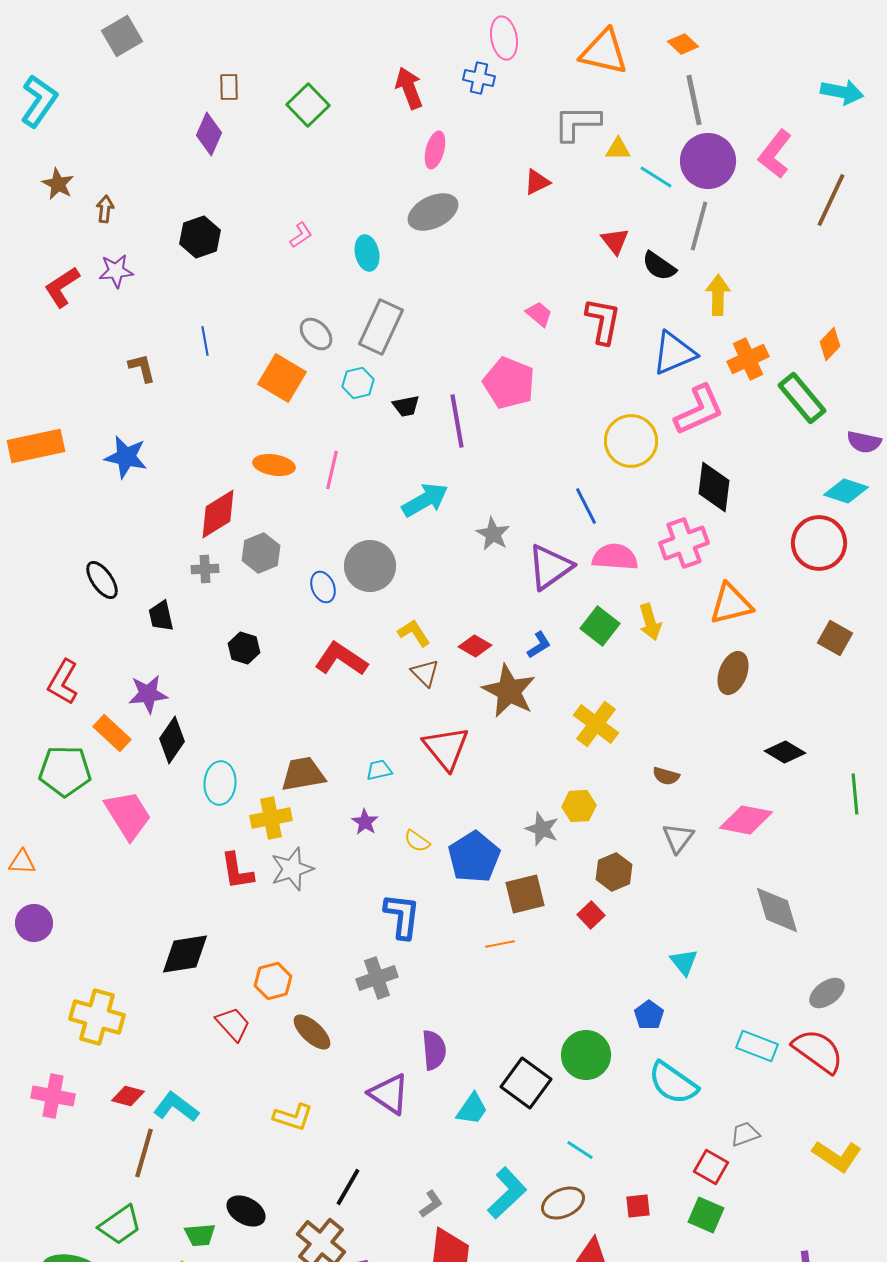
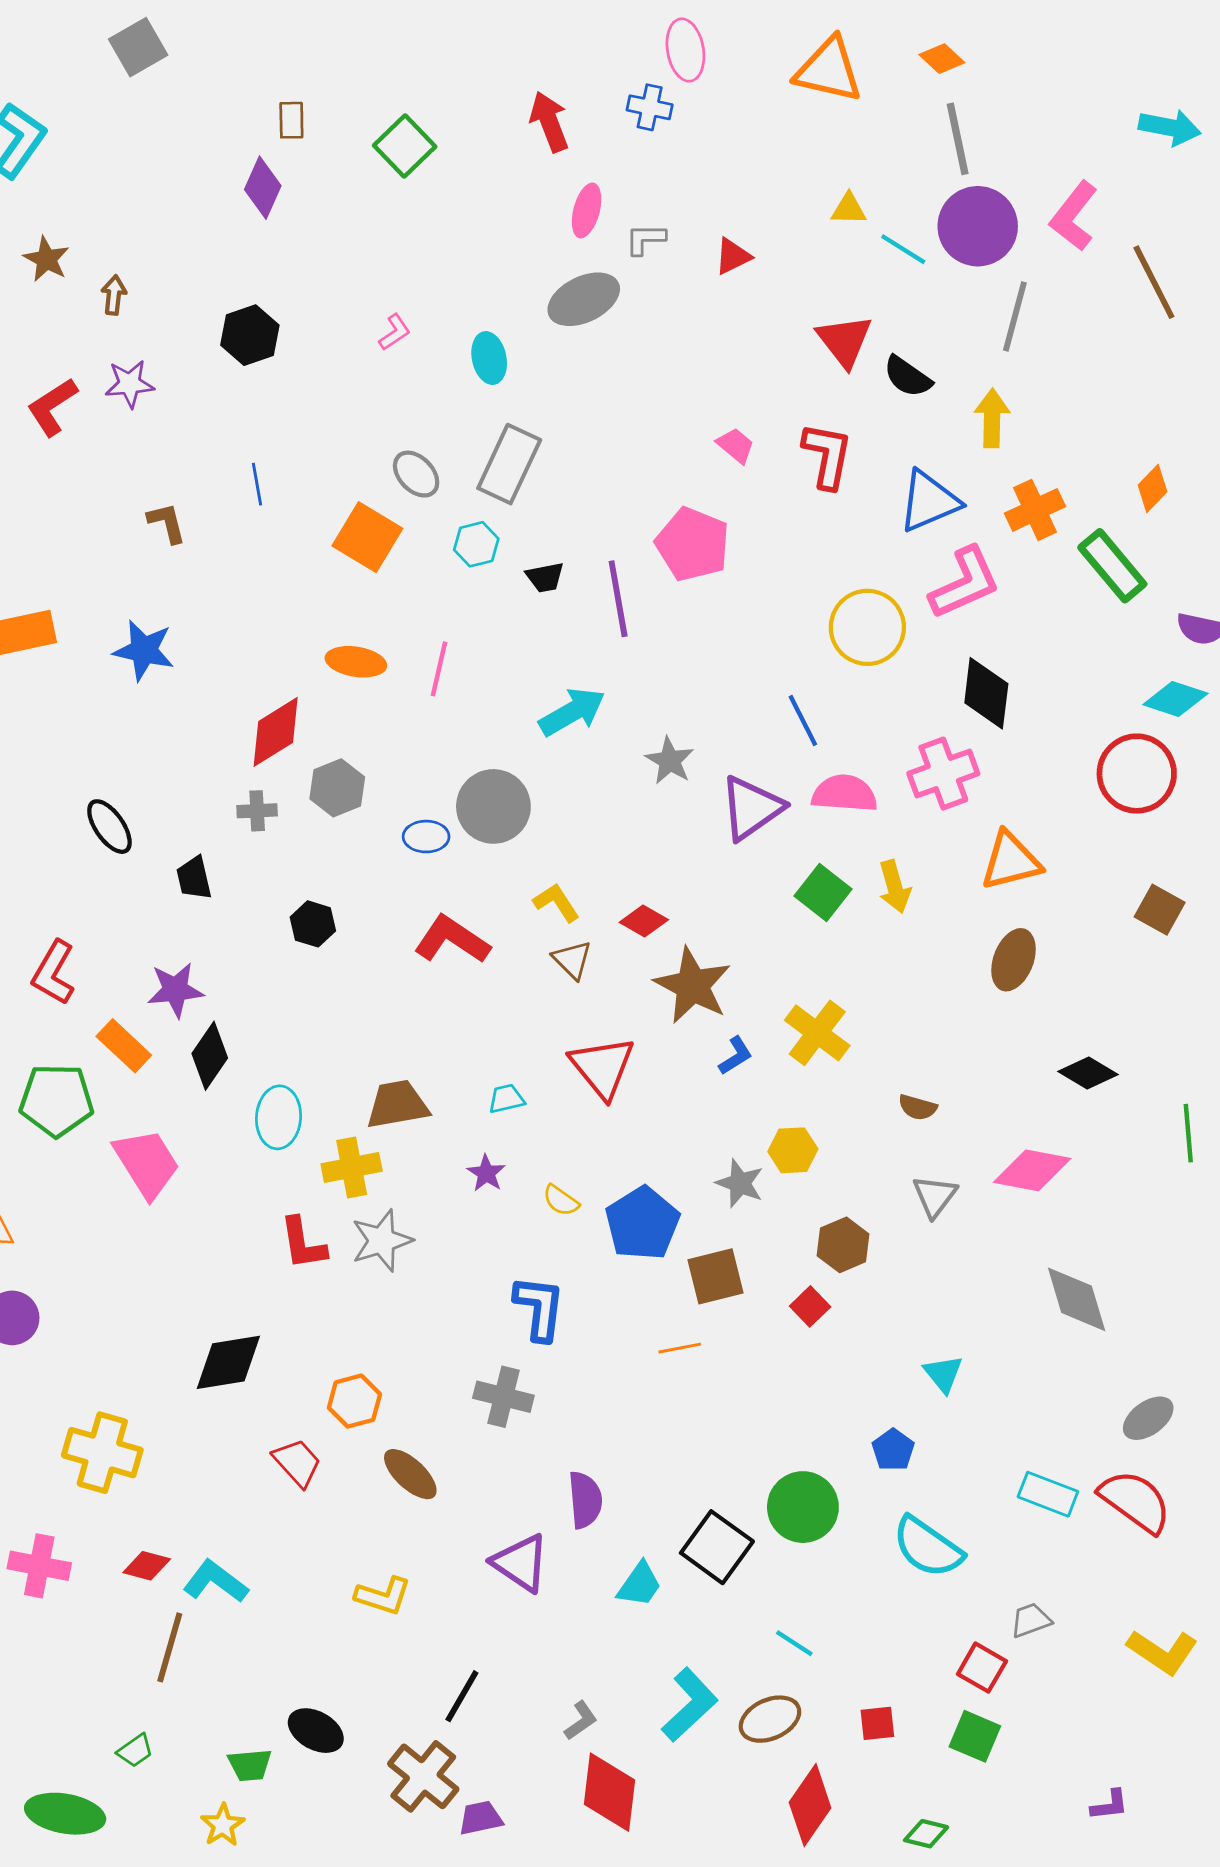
gray L-shape: (577, 123) -> (645, 239), moved, size x0.6
brown line: (831, 200) -> (1154, 282), turned -52
gray line: (699, 226) -> (1015, 316), moved
red triangle: (615, 241) -> (844, 341), size x1.4
blue ellipse: (323, 587) -> (426, 837), turned -68
blue L-shape: (539, 645) -> (736, 1056), moved
gray cross: (377, 978) -> (503, 1397), turned 33
green trapezoid: (120, 1225) -> (135, 1751), size x0.6

